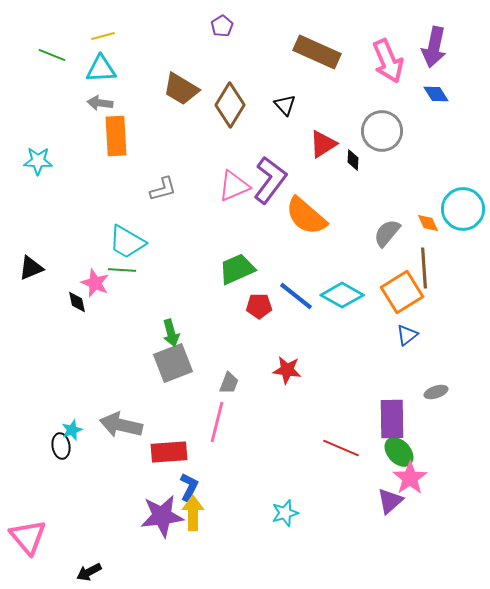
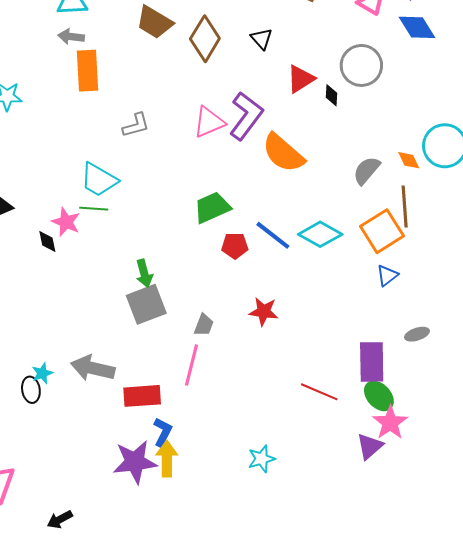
blue diamond: (436, 94) -> (417, 27), size x1.4

